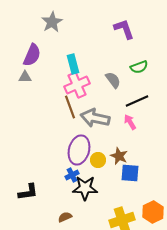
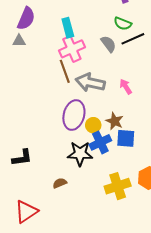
green semicircle: (139, 67) -> (123, 24), moved, turned 42
black line: (137, 101) -> (133, 39), moved
blue cross: (72, 175) -> (100, 142), moved, size x1.5

